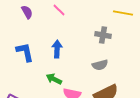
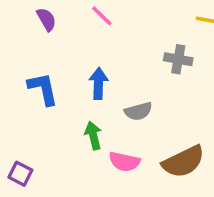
gray semicircle: (100, 65) -> (138, 111), moved
green arrow: (54, 79) -> (93, 136), turned 49

